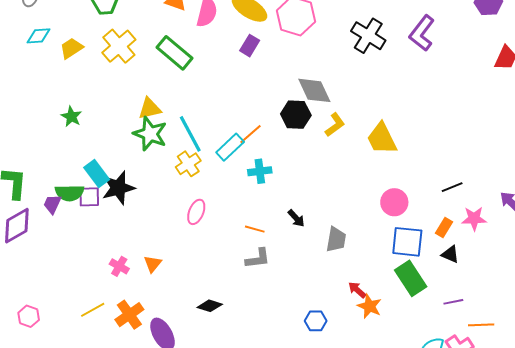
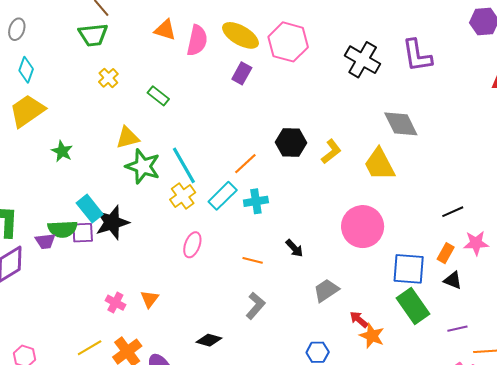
purple L-shape: (422, 33) -> (417, 56), turned -45
cyan diamond: (39, 36) -> (26, 70), turned -65
yellow cross: (119, 46) -> (108, 78), size x0.6
yellow trapezoid: (71, 48) -> (27, 111), moved, size x1.5
green rectangle: (174, 53) -> (158, 96), moved, size x0.6
gray diamond: (314, 90) -> (401, 124), moved
yellow triangle: (150, 109) -> (128, 138), moved
cyan rectangle: (230, 147) -> (223, 196), moved
pink circle: (394, 202) -> (363, 227), moved, size x1.5
purple trapezoid: (52, 204) -> (45, 241), turned -120
gray trapezoid: (336, 239) -> (326, 290), moved, turned -132
gray L-shape: (258, 259) -> (255, 306), moved, turned -40

